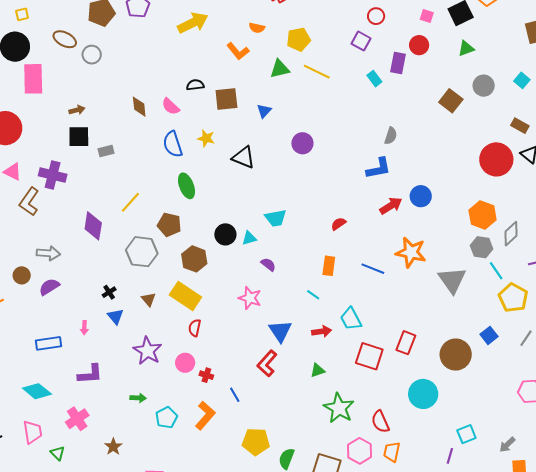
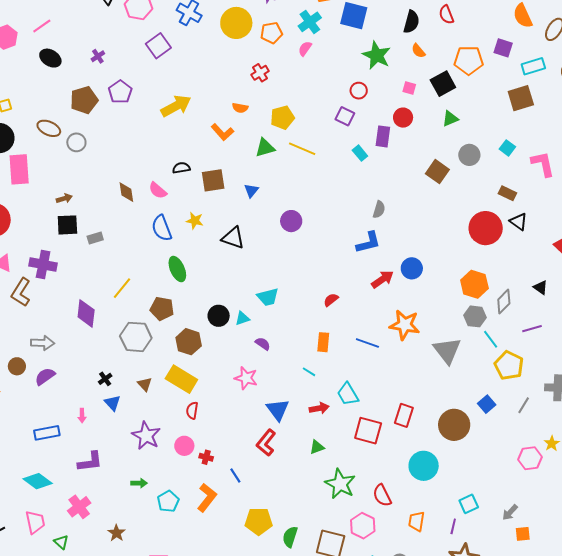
orange trapezoid: (392, 452) -> (417, 521), moved

